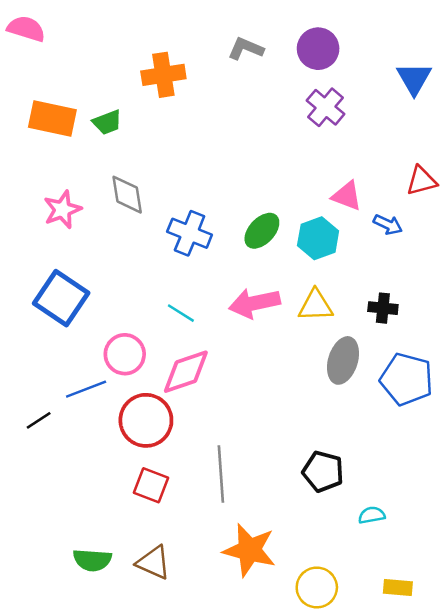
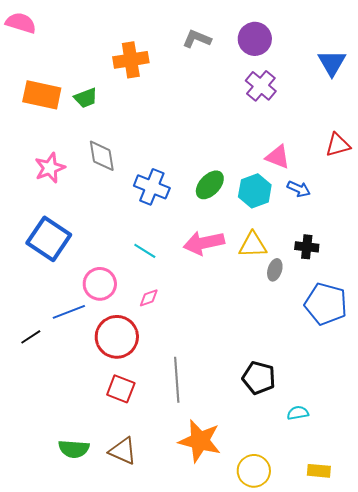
blue arrow: (388, 225) -> (299, 189), moved
gray ellipse: (343, 360) -> (275, 270), moved, size x0.6
pink diamond: (186, 372) -> (149, 298), size x0.5

